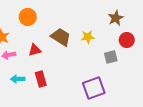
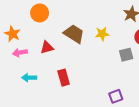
red rectangle: (41, 79) -> (64, 78), moved
purple square: (94, 88) -> (116, 96), moved, size x0.6

